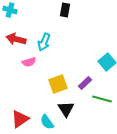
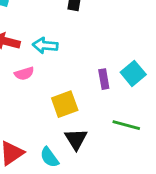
cyan arrow: (44, 42) -> (45, 45), turned 72
purple rectangle: (85, 83) -> (104, 79), moved, turned -56

